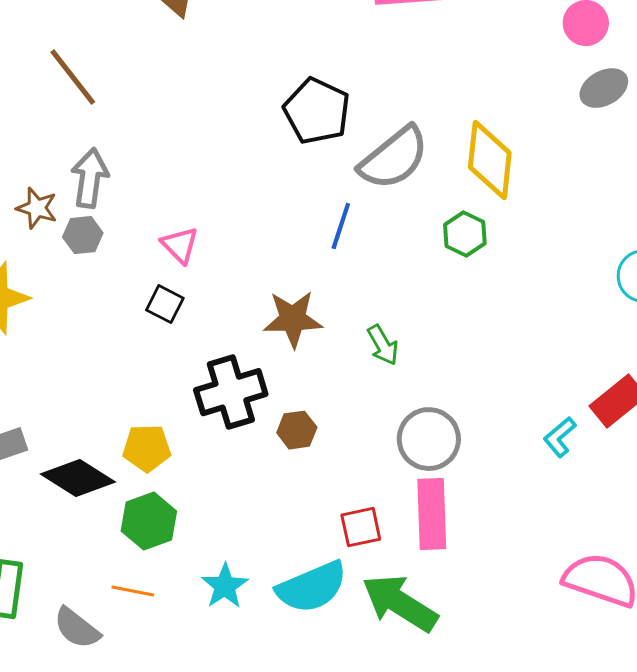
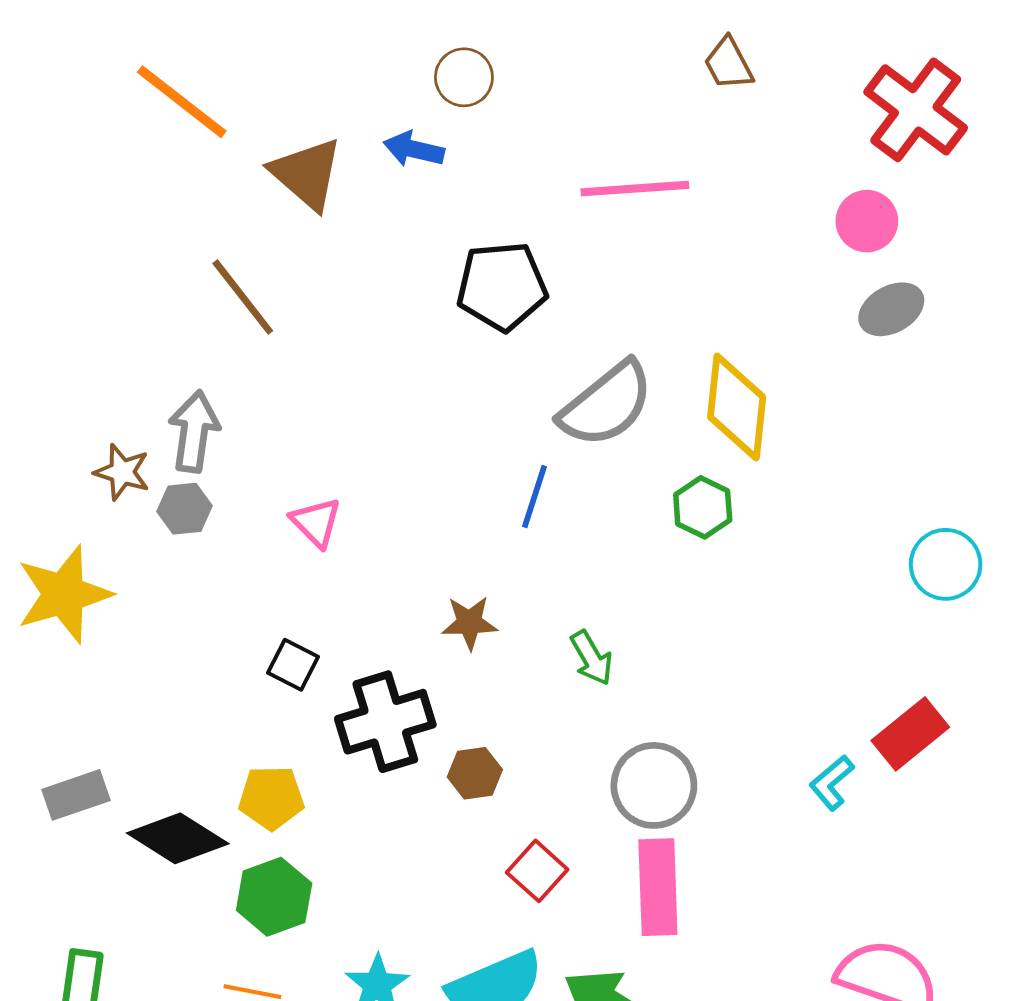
brown line: (73, 77) -> (243, 297), moved
black pentagon: (317, 111) -> (502, 286), moved, turned -30
black square: (165, 304) -> (293, 665), moved
brown star: (293, 319) -> (469, 623), size x0.7
red square: (361, 527) -> (537, 871), moved, turned -36

